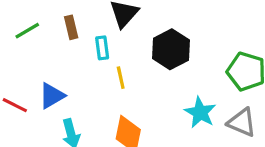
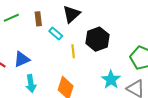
cyan rectangle: (102, 48) -> (56, 33), turned -48
yellow line: (121, 78) -> (73, 51), moved

